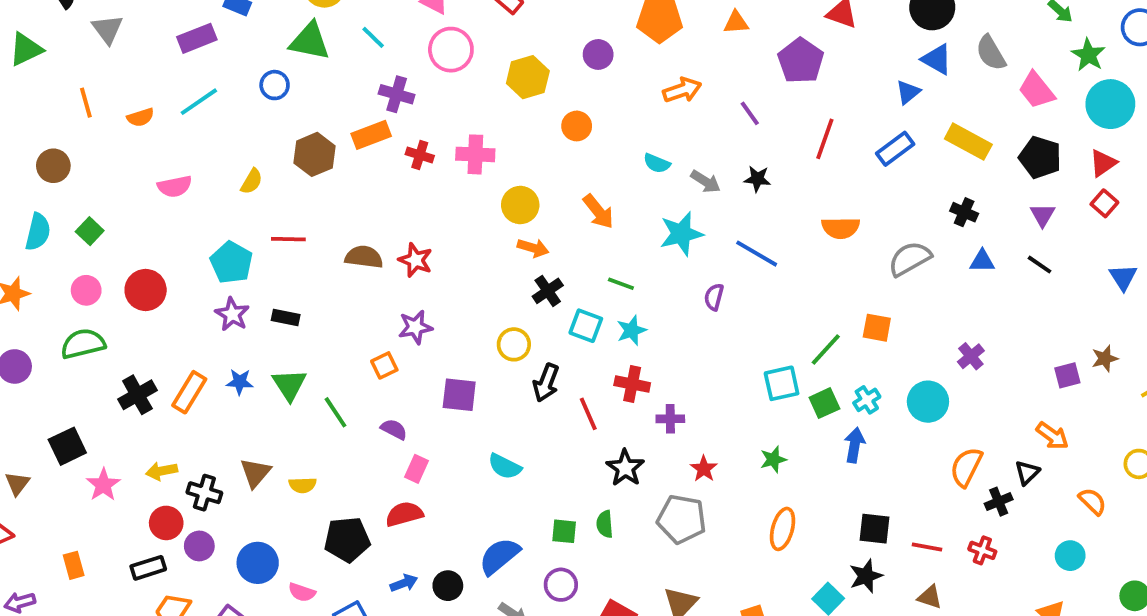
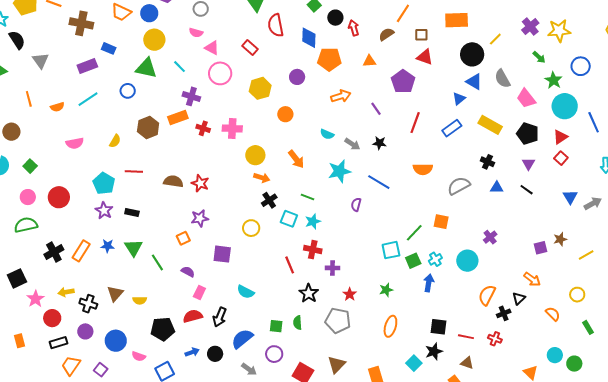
black arrow: (546, 383) -> (220, 317), moved
red circle: (166, 523) -> (52, 318), moved
cyan circle: (1070, 556) -> (555, 355), moved

